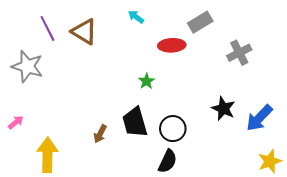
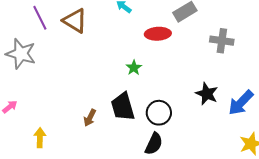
gray cross: (239, 53) -> (222, 41), turned 35
yellow arrow: (47, 155) -> (40, 138), size x0.6

